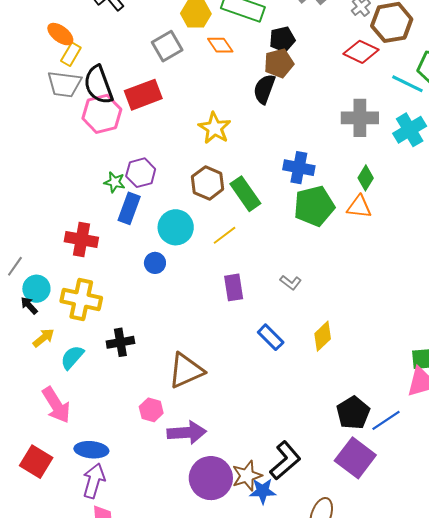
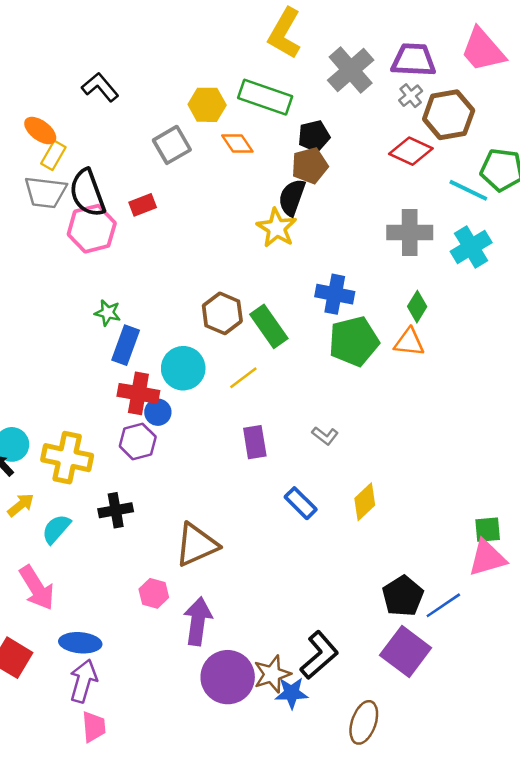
red rectangle: (143, 95) -> (143, 205), size x0.6
yellow star: (215, 128) -> (277, 228), moved
purple hexagon: (141, 173) -> (138, 441), moved
red cross: (81, 240) -> (138, 393), moved
purple arrow: (187, 433) -> (198, 621), turned -78

